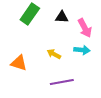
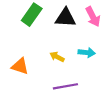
black triangle: (62, 17) -> (65, 18), size x1.5
pink arrow: (85, 28) -> (93, 17), moved

